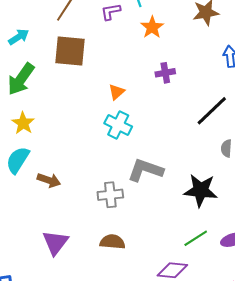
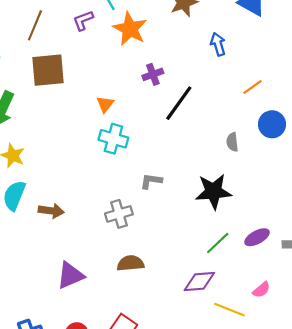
orange star: (152, 27) -> (130, 29), size x1.4
black line: (212, 111) -> (179, 103), moved
gray L-shape: (145, 170) -> (151, 181), size x0.6
purple triangle: (55, 243) -> (70, 275), turned 40

